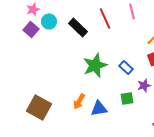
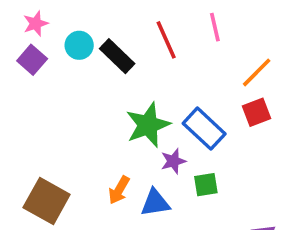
cyan circle: (49, 21) -> (79, 45), moved
blue rectangle: (126, 67) -> (204, 129), size x1.6
purple star: (144, 85) -> (173, 161), moved

